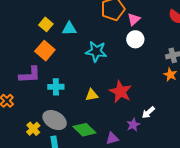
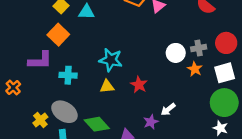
white circle: (135, 39) -> (176, 53), moved
cyan star: (96, 51) -> (111, 60), moved
red star: (120, 92) -> (139, 85), size x0.7

